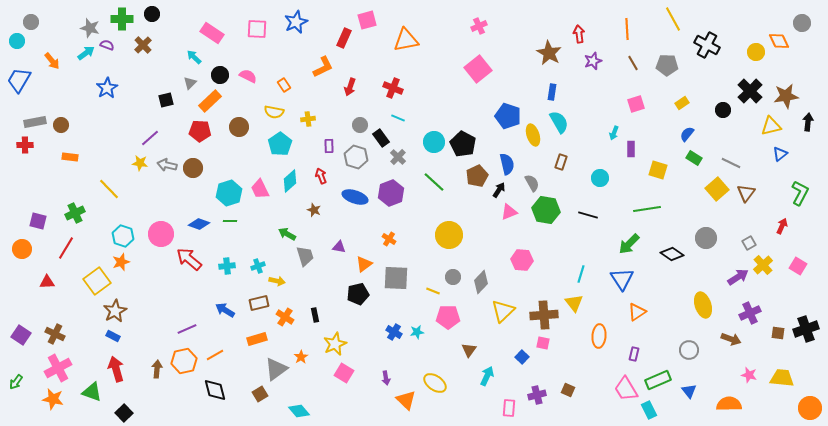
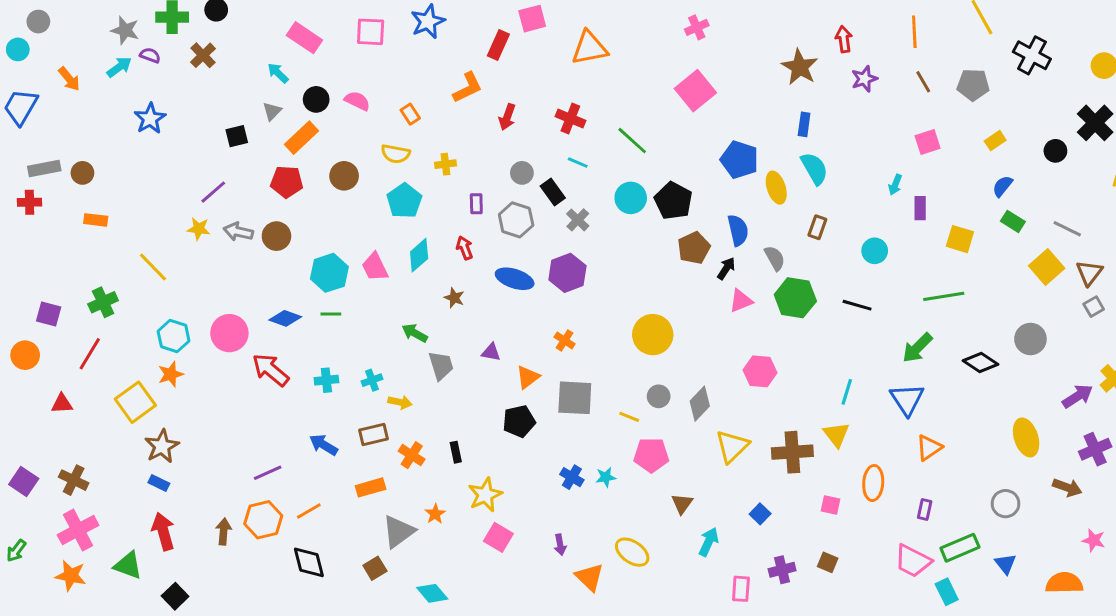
green line: (434, 182) -> (632, 141), moved
gray square: (749, 243) -> (1094, 307), moved
pink square: (543, 343) -> (831, 505), moved
pink trapezoid: (626, 389) -> (913, 561), turned -32

